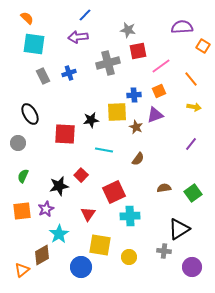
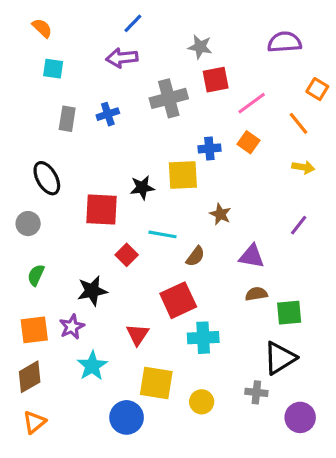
cyan square: (34, 44) -> (53, 69), size x0.6
orange square: (203, 46) -> (317, 89), moved
gray rectangle: (43, 76) -> (67, 119), turned 35
orange square: (159, 91) -> (249, 142), turned -32
purple triangle: (155, 115) -> (252, 256), moved, turned 30
brown star: (136, 127) -> (220, 214), moved
brown semicircle: (138, 159) -> (195, 256), moved
red square: (81, 175) -> (127, 255), moved
green square: (193, 193) -> (289, 313), moved, turned 30
brown diamond: (42, 255) -> (30, 377), moved

